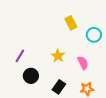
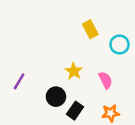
purple line: (20, 56) -> (19, 81), moved
black circle: (31, 76) -> (56, 97), moved

